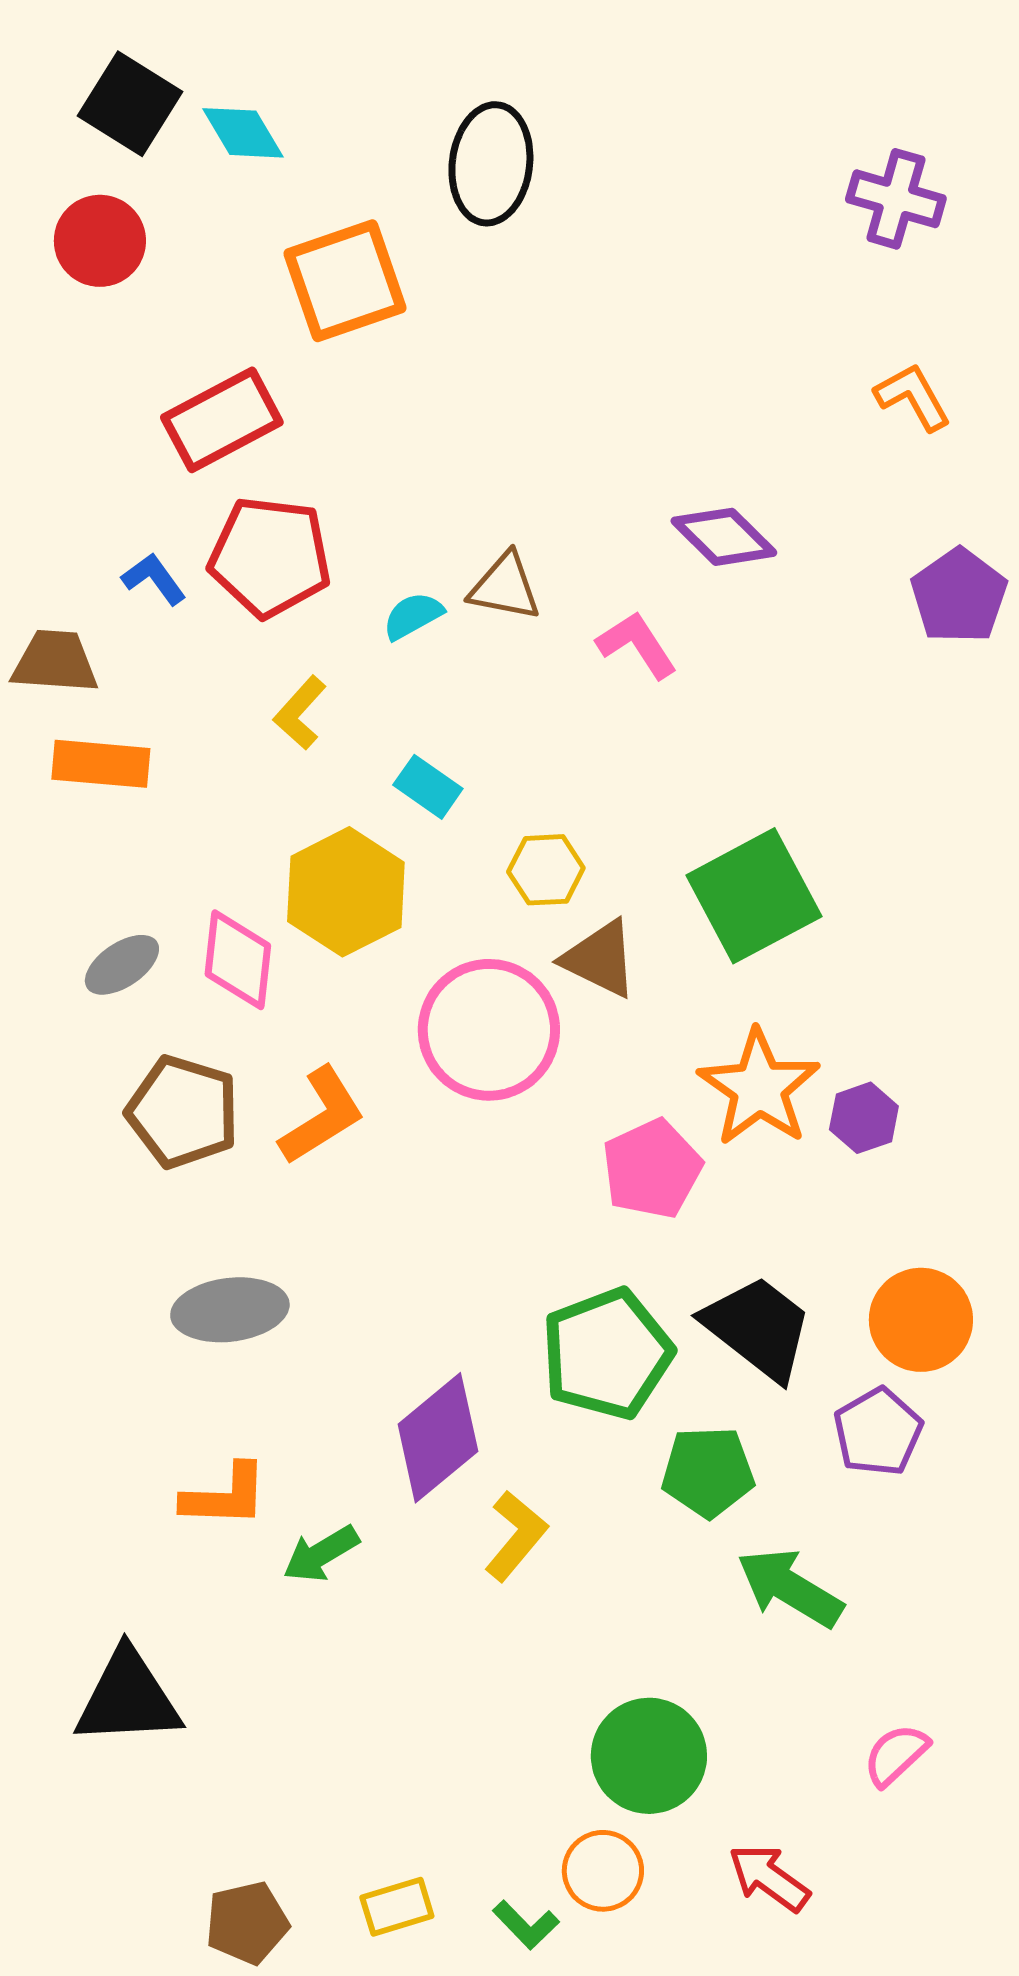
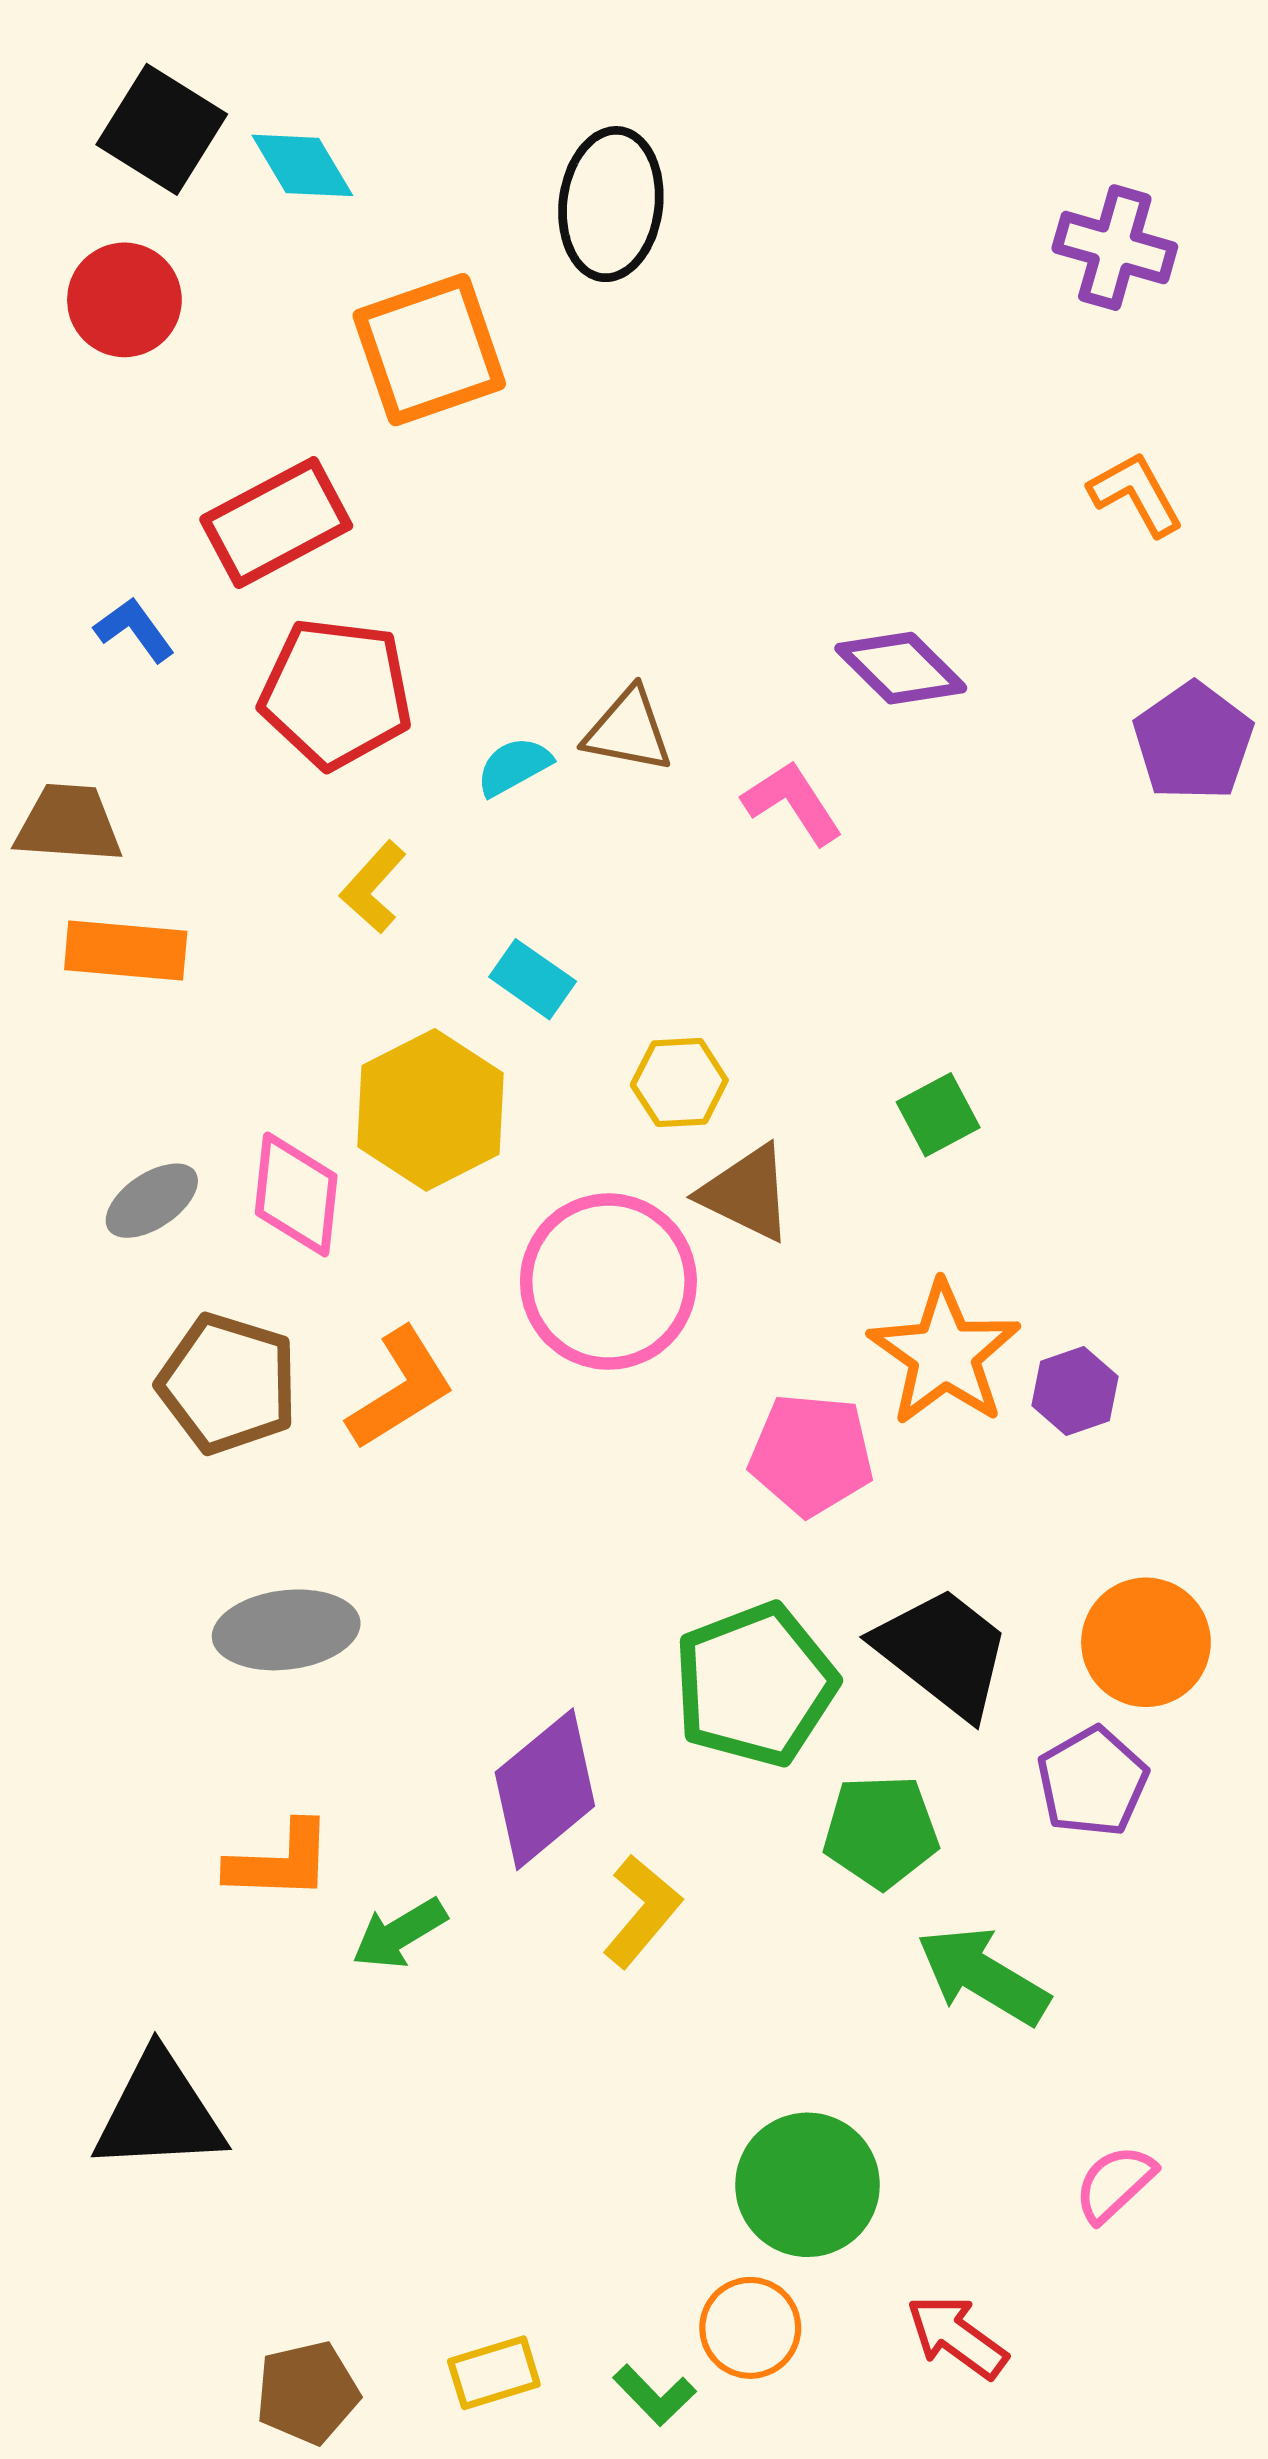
blue L-shape: (154, 579) -> (134, 630), moved
green square: (754, 896) -> (938, 1115), size x0.5
pink pentagon: (652, 1169) -> (811, 1454), turned 30

